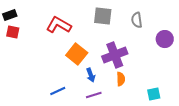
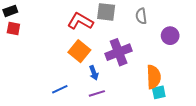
red L-shape: (59, 25) -> (80, 21), moved
orange semicircle: (121, 79) -> (154, 77), moved, size x1.6

